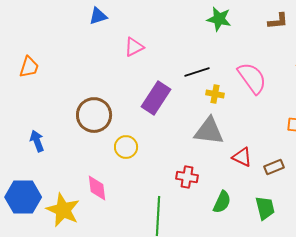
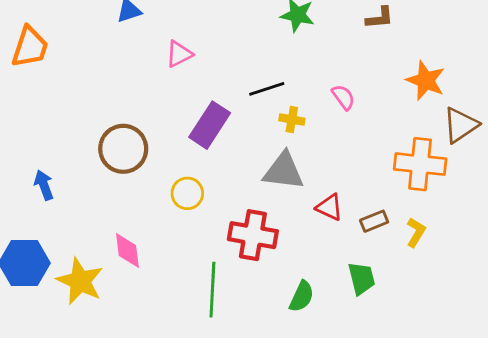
orange trapezoid: (29, 67) -> (30, 47), moved, size x1.4
pink semicircle: (252, 78) -> (343, 97), size x0.6
yellow circle: (126, 147) -> (187, 193), moved
red cross: (187, 177) -> (253, 235), size x1.6
green semicircle: (222, 202) -> (302, 296), moved

